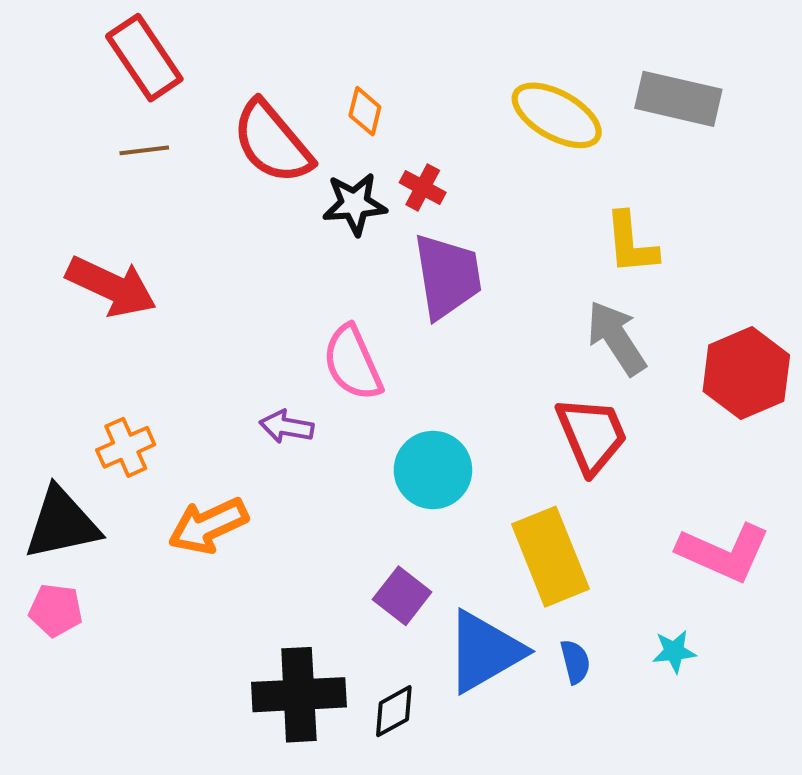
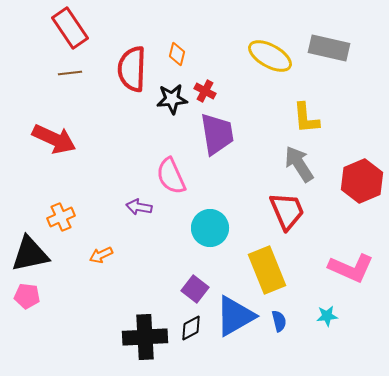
red semicircle: (272, 142) -> (132, 69), turned 42
orange arrow: (208, 526) -> (101, 255), size x0.6
black diamond: (394, 711) -> (191, 328), moved

